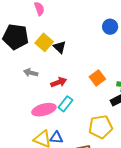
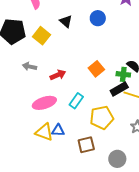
blue circle: (110, 27) -> (98, 18), moved
black triangle: (60, 47) -> (66, 21), moved
cyan rectangle: (65, 104) -> (76, 101), moved

